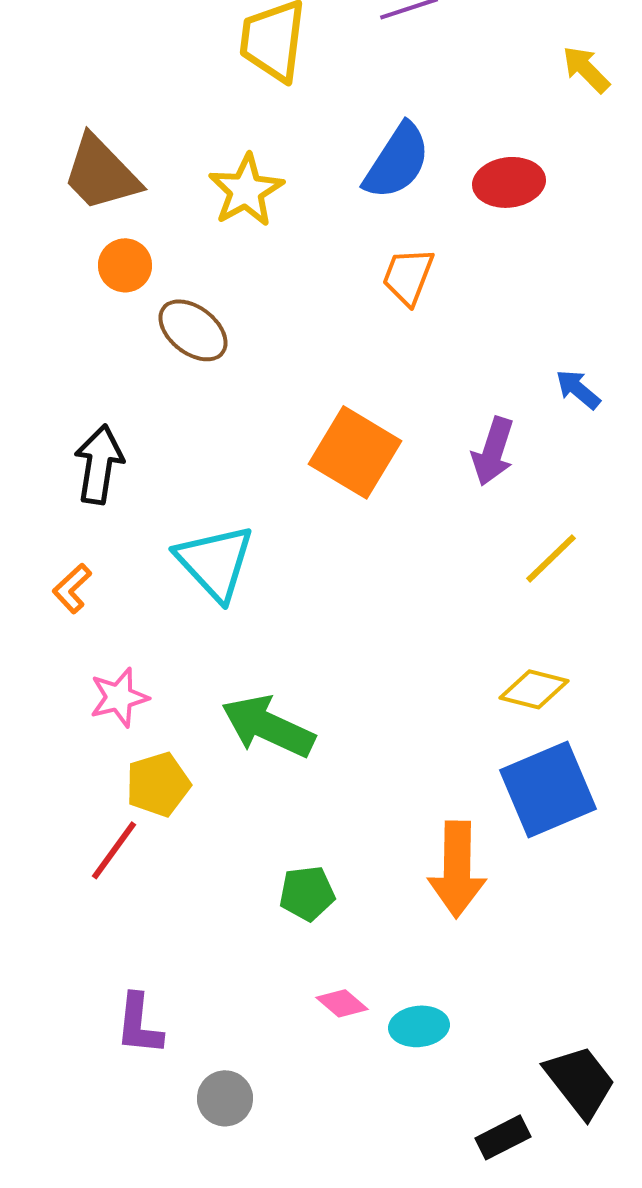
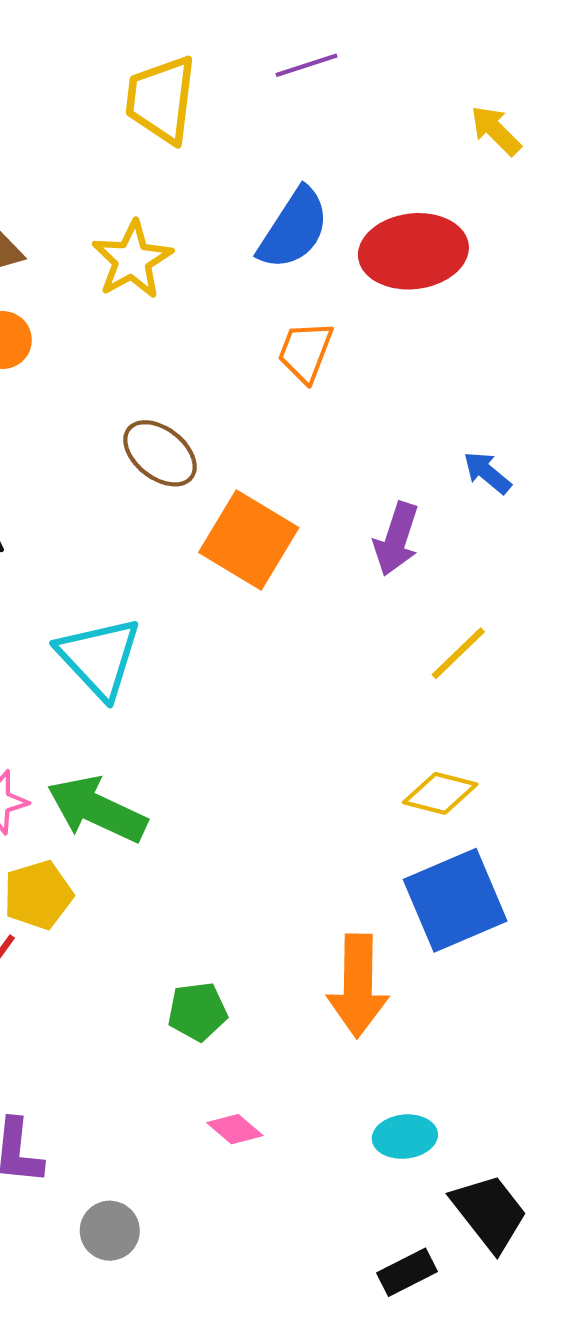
red ellipse: (509, 182) -> (413, 251), size x1.4
brown ellipse: (193, 330) -> (160, 453), moved
green arrow: (268, 726) -> (97, 809), moved
cyan ellipse: (419, 1026) -> (405, 1137), moved

